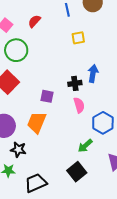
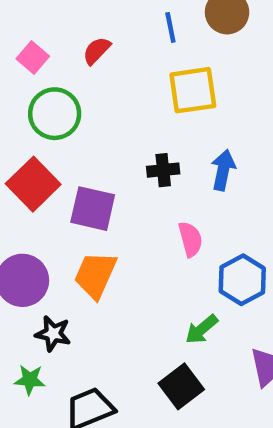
yellow square: (78, 38) -> (193, 90), size x1.6
black cross: (75, 83) -> (163, 170), moved
purple square: (47, 96) -> (93, 209), moved, size x1.5

